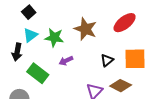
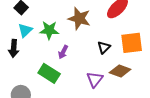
purple arrow: (66, 61) -> (63, 52), turned -32
green rectangle: (38, 73) -> (49, 73), moved

